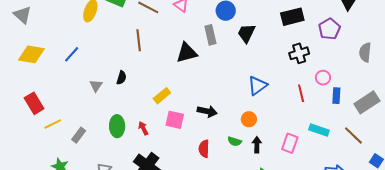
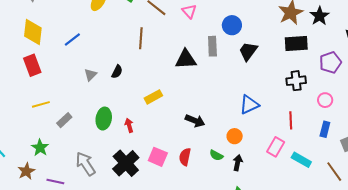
yellow diamond: (31, 54) -> (33, 32), turned 76
pink circle: (323, 78) -> (325, 100), moved
red rectangle: (34, 103) -> (32, 65), moved
pink square: (175, 120) -> (158, 157), moved
pink rectangle: (290, 143) -> (276, 147), moved

